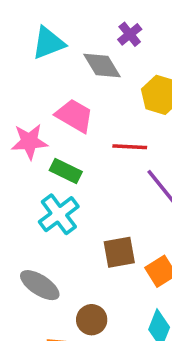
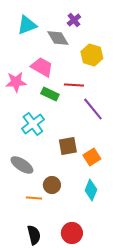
green rectangle: (66, 171) -> (50, 94), moved

